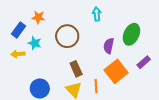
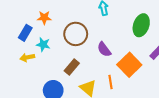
purple semicircle: (109, 46) -> (104, 49), moved, turned -42
brown rectangle: (76, 69) -> (72, 67), moved, turned 70

